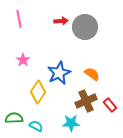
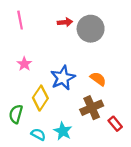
red rectangle: (110, 105) -> (115, 124), moved
green semicircle: (14, 118) -> (16, 114), moved, turned -72
cyan star: (71, 123) -> (63, 131), moved, turned 30

